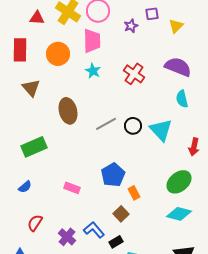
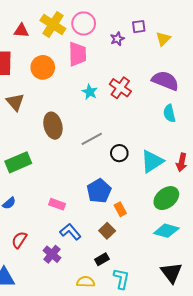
cyan star: (93, 71) -> (90, 92), moved
black circle: (133, 126) -> (119, 153), moved
cyan triangle: (161, 130) -> (152, 161), moved, turned 40
blue L-shape: (94, 230) -> (70, 232), moved

